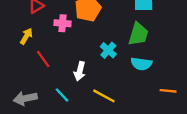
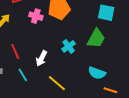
red line: (43, 59) -> (15, 51), moved
cyan semicircle: (141, 64) -> (97, 73), moved

